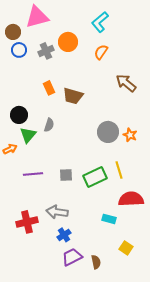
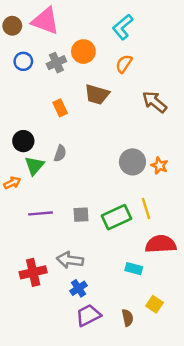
pink triangle: (37, 17) -> (45, 21), turned 35
brown circle: (13, 32) -> (12, 26), moved
brown trapezoid: (73, 96) -> (97, 94), moved
brown semicircle: (96, 262) -> (128, 318), moved

